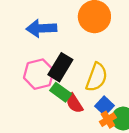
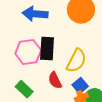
black rectangle: (60, 67) -> (47, 48), turned -35
green rectangle: (61, 92) -> (24, 89), moved

